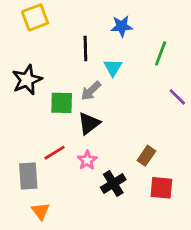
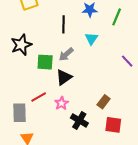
green line: (161, 53) -> (117, 17), moved
cyan triangle: (113, 68) -> (91, 39), moved
black cross: (113, 184) -> (79, 120), turned -30

